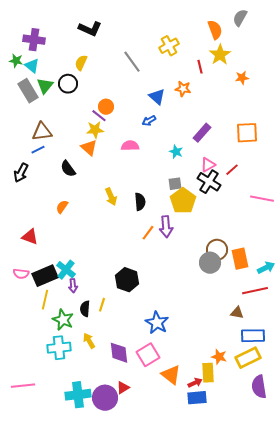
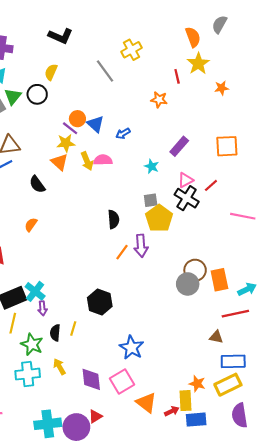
yellow cross: (169, 46) -> (131, 50), moved
blue triangle: (157, 97) -> (95, 124), moved
yellow arrow: (111, 197) -> (87, 161), moved
blue rectangle: (197, 398) -> (196, 420), moved

